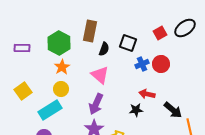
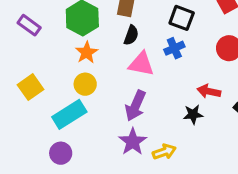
purple rectangle: (22, 48) -> (29, 25), turned 35
black semicircle: (104, 49) -> (131, 35), moved
blue cross: (142, 64) -> (174, 48), moved
pink triangle: (100, 75) -> (141, 64), turned -30

